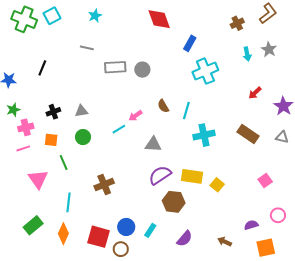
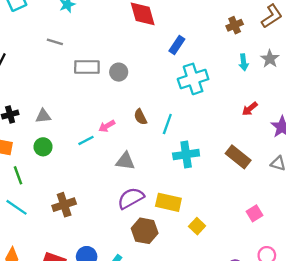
yellow square: (217, 185) -> (197, 226), moved
cyan line: (69, 202) -> (17, 207), moved, turned -66

